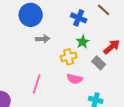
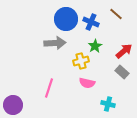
blue circle: (31, 15) -> (66, 19), moved
gray arrow: (43, 39) -> (55, 43), size x1.5
gray rectangle: (99, 63) -> (122, 72), moved

